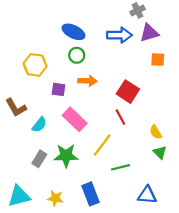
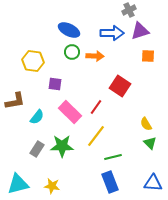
orange arrow: (87, 81) -> (95, 56), moved
brown L-shape: (16, 108) -> (15, 101), turned -70
red line: (120, 117) -> (96, 107), moved, turned 63
blue rectangle: (91, 194) -> (110, 182), moved
blue triangle: (147, 195) -> (153, 183), moved

